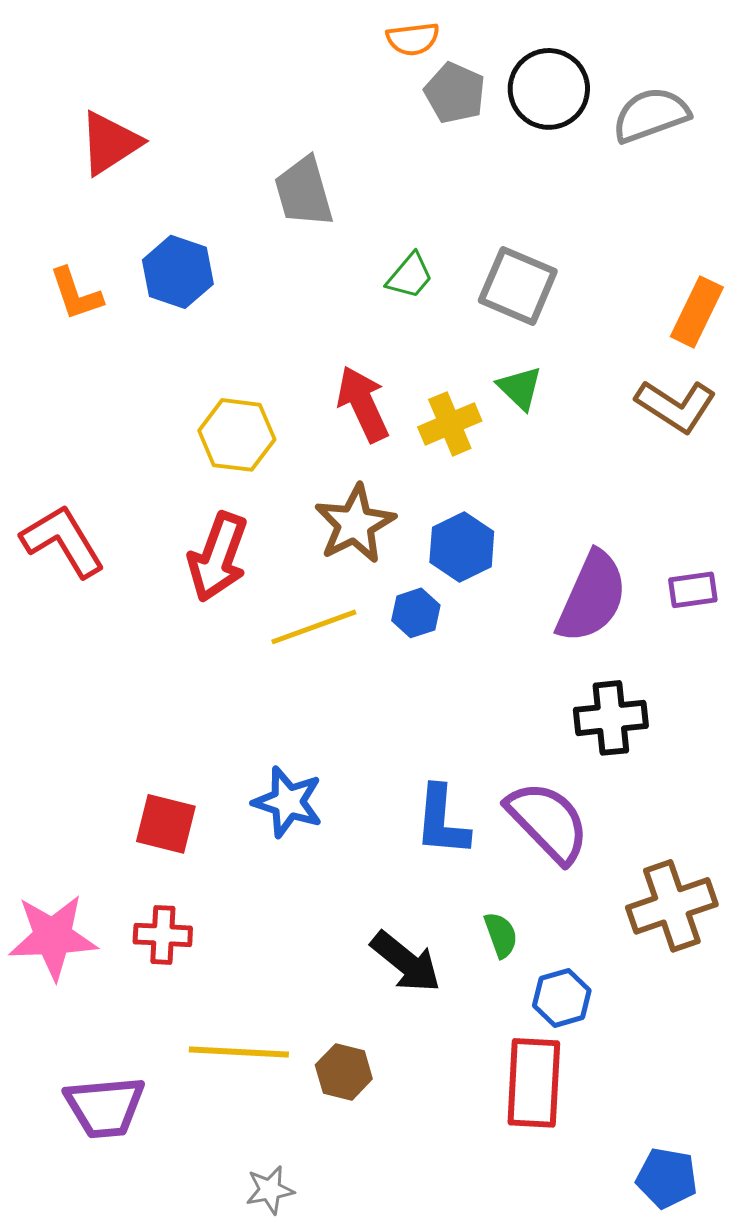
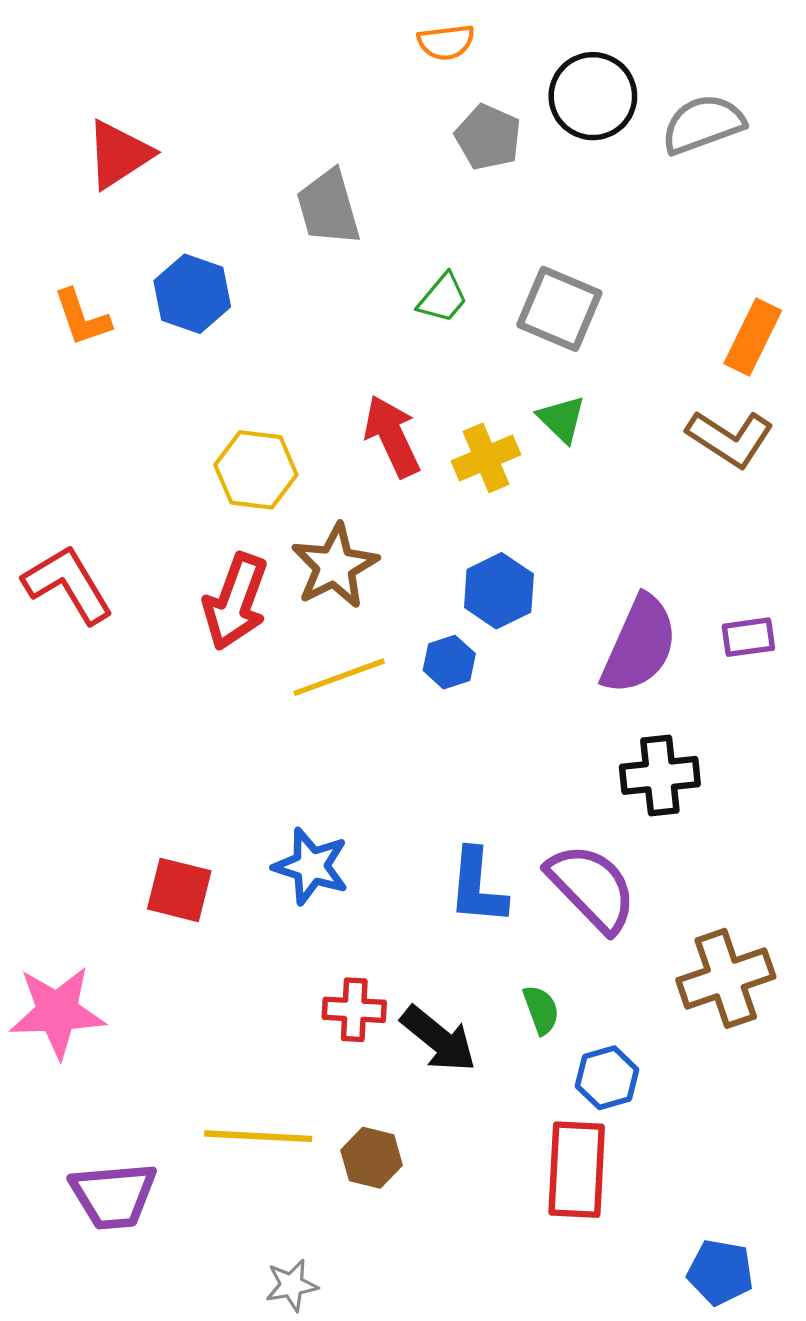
gray pentagon: (455, 93) -> (488, 137), moved
brown star: (355, 524) -> (335, 566), moved
red cross: (163, 935) -> (354, 1010), moved

